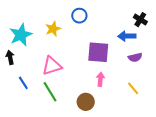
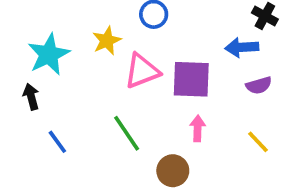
pink triangle: (52, 66) -> (142, 71), moved
green line: (50, 92) -> (127, 133), moved

